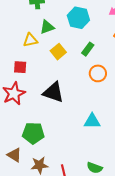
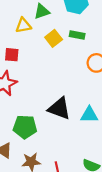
green rectangle: (88, 49) -> (77, 35), moved, turned 64
black triangle: (53, 92) -> (59, 108), moved

